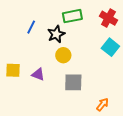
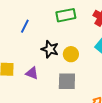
black star: (56, 34) -> (50, 49), moved, turned -30
yellow circle: (63, 55) -> (71, 54), moved

